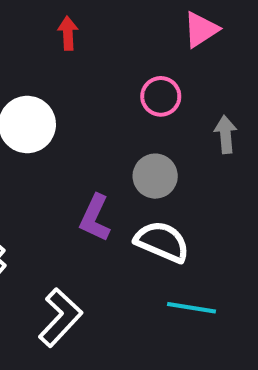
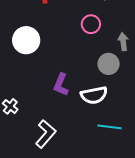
gray circle: (155, 176) -> (109, 64), moved
white semicircle: (162, 242) -> (94, 95), turned 148

